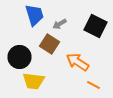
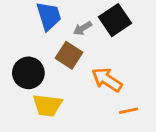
black square: (96, 26) -> (115, 20), moved, turned 30
orange line: (94, 85) -> (129, 111), turned -40

